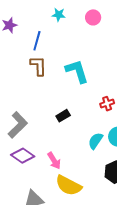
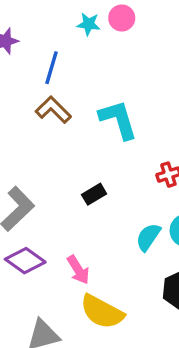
pink circle: (93, 17) -> (122, 18), moved
brown L-shape: (38, 66) -> (53, 110), turned -45

